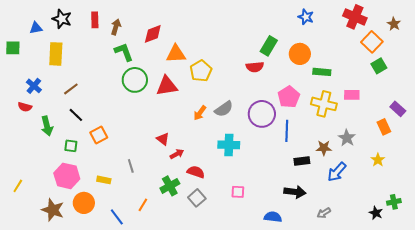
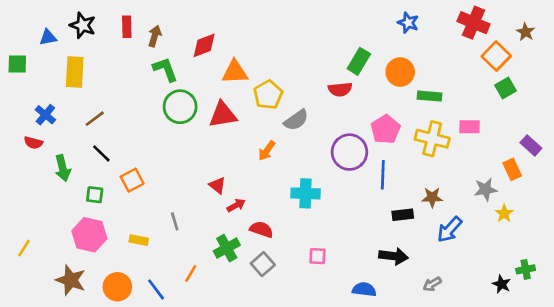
gray semicircle: (224, 109) -> (296, 120), moved
gray star: (347, 138) -> (486, 189), moved, turned 30
orange circle: (84, 203) -> (117, 287), moved

